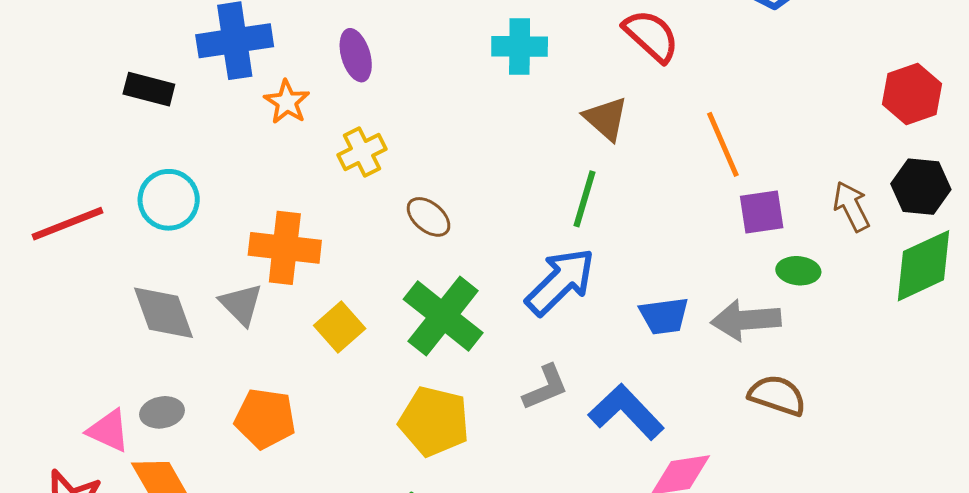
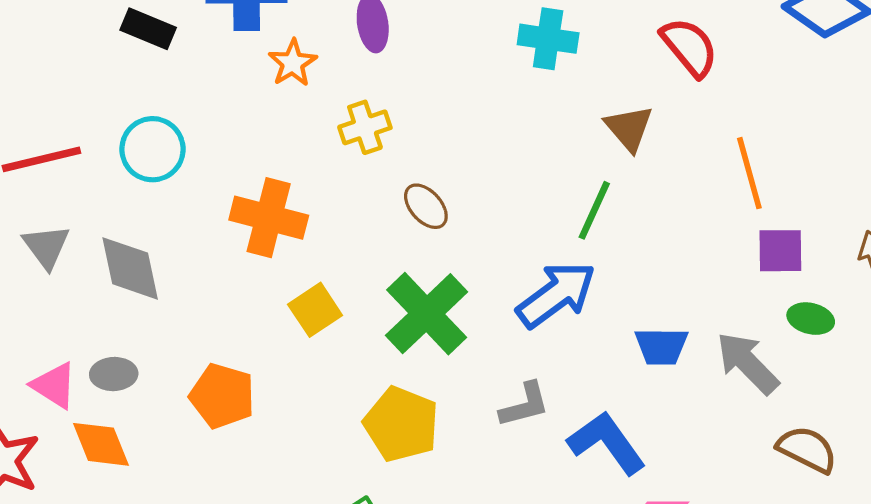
gray triangle: (241, 304) -> (46, 247), moved
gray arrow: (746, 320) -> (748, 363), turned 42
brown semicircle: (777, 395) -> (807, 449), moved

